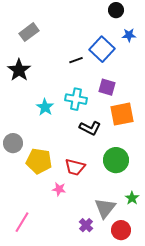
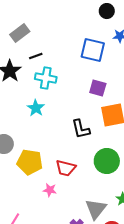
blue square: (102, 49) -> (93, 50), turned -30
black line: (76, 60) -> (36, 56), moved
cyan cross: (76, 99) -> (46, 78), moved
black L-shape: (90, 128) -> (81, 129), turned 50

